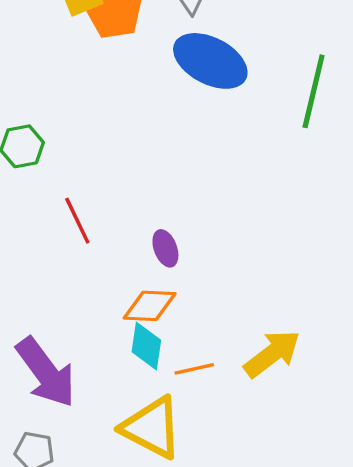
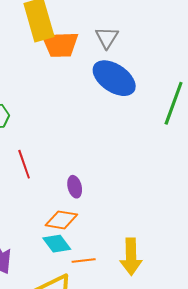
cyan diamond: (146, 346) -> (57, 244), turned -52
yellow arrow: (272, 354) -> (131, 257), turned 120

